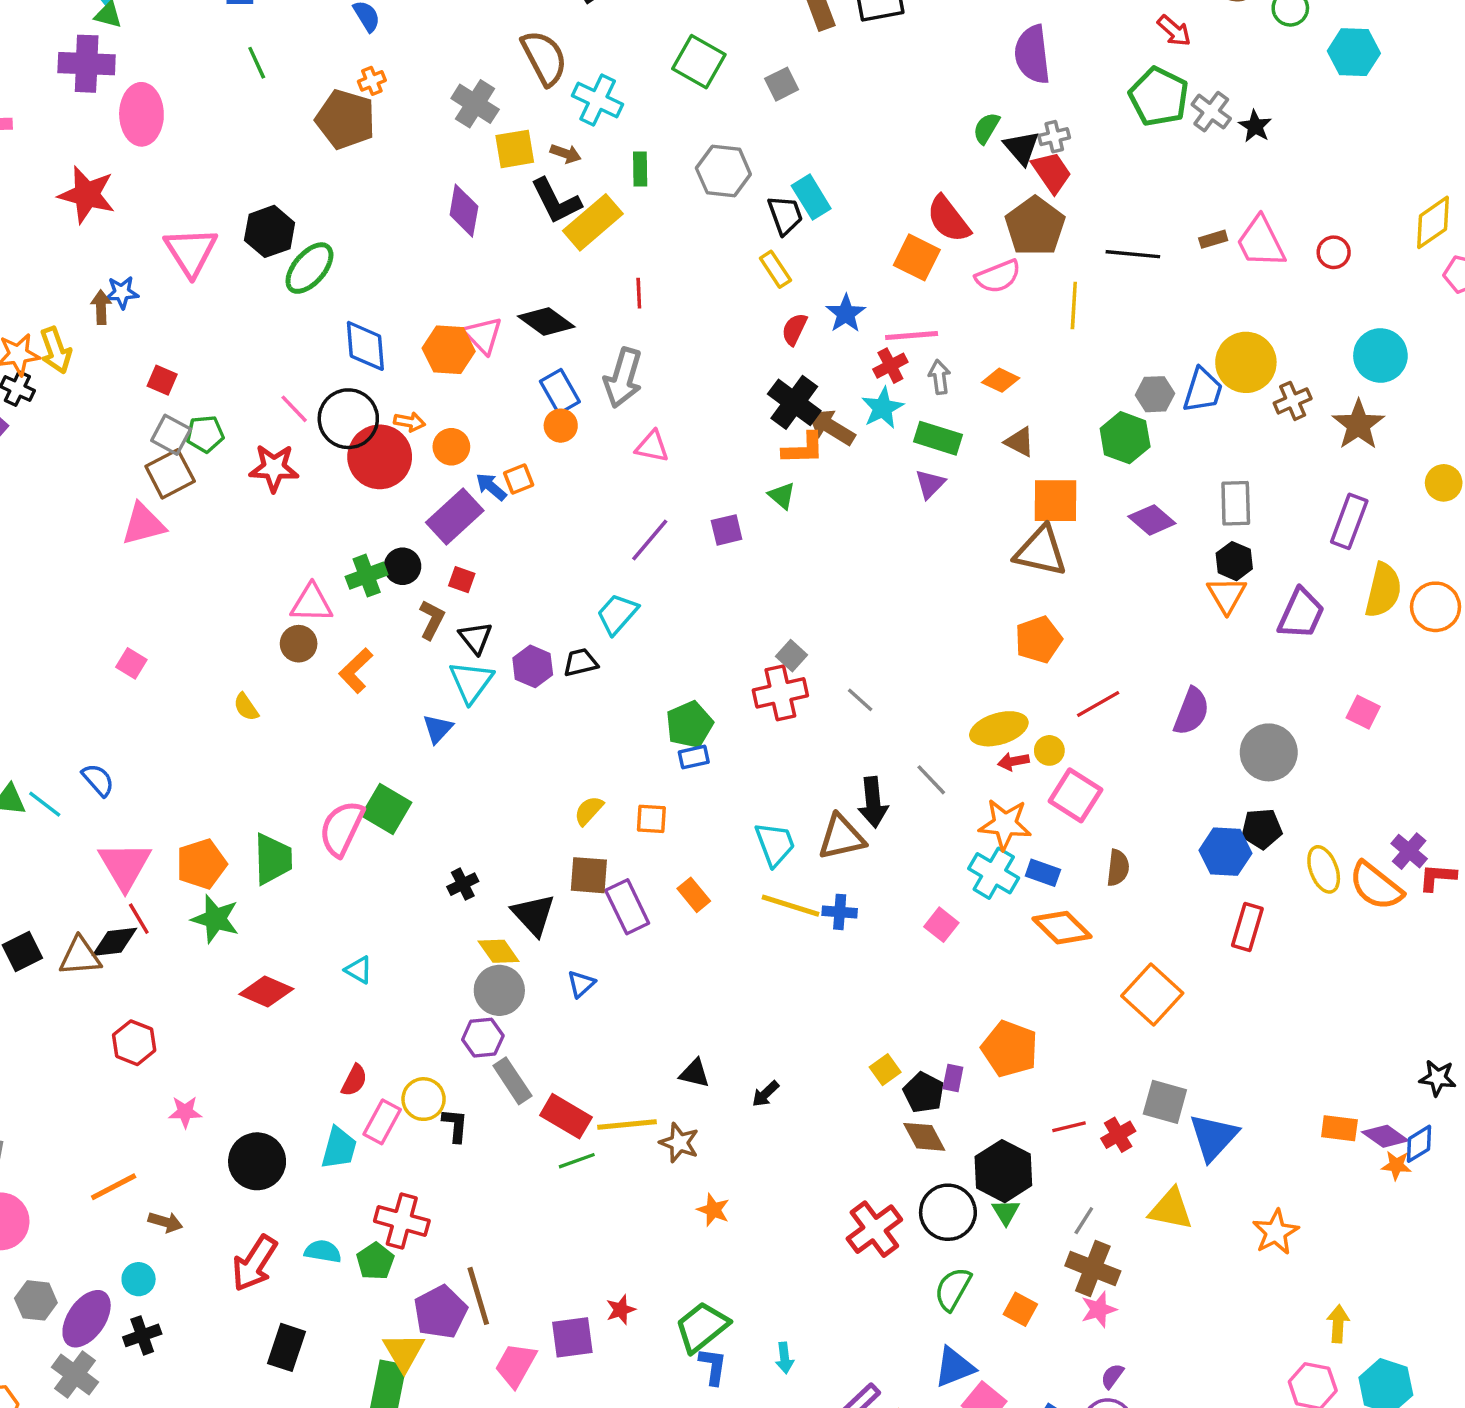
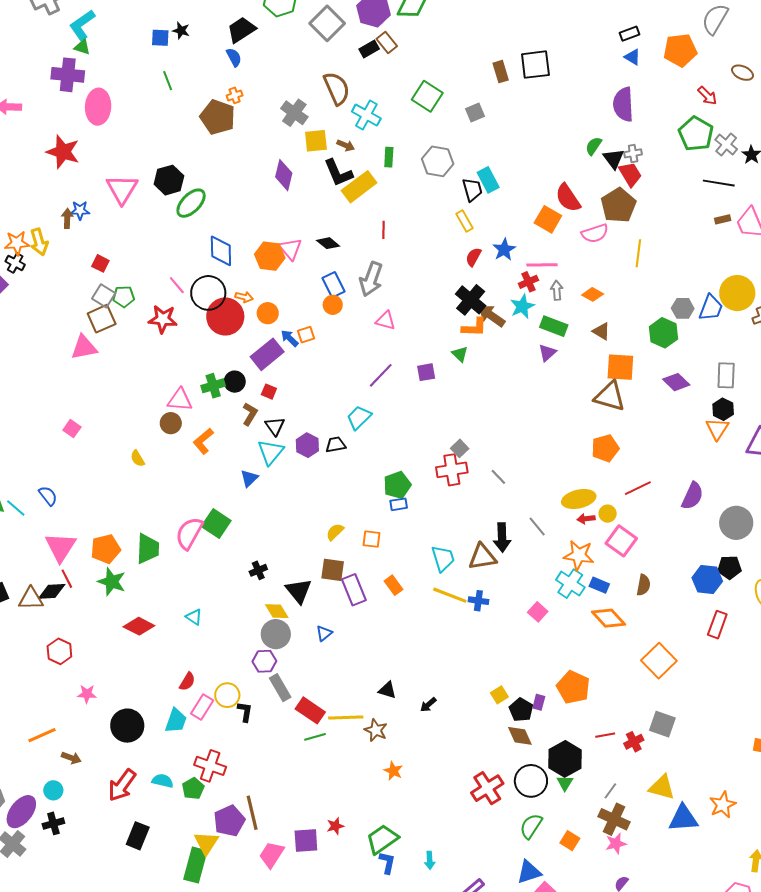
black line: (1133, 254) -> (719, 183), moved
black diamond: (546, 321) -> (328, 243), size x0.7
blue triangle: (1213, 1137) -> (683, 818), moved, turned 40

